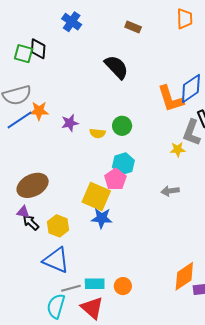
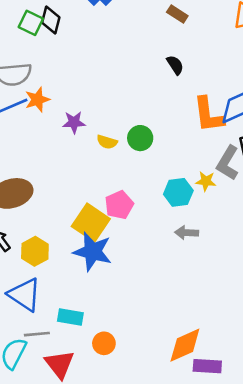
black semicircle: (116, 67) -> (175, 65), moved, size x0.6
orange star: (39, 111) -> (37, 100), turned -30
cyan hexagon: (123, 164) -> (178, 192), moved
blue star: (102, 218) -> (93, 252), size x1.4
cyan rectangle: (95, 284) -> (70, 317), moved

